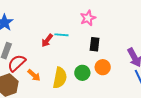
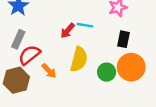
orange circle: (103, 67) -> (131, 67), size x1.5
yellow semicircle: (60, 78) -> (79, 59), moved

